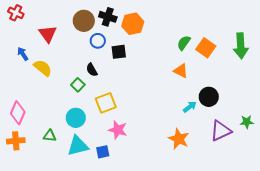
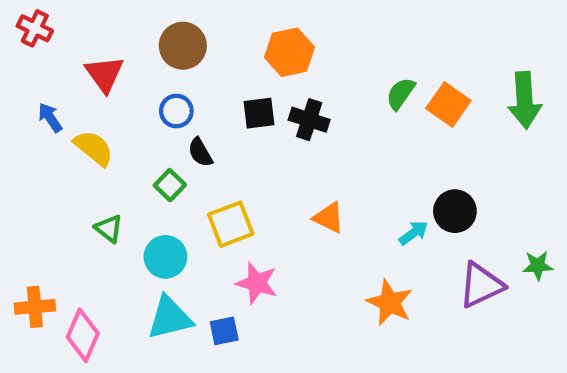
black cross: (108, 17) -> (309, 120), moved
blue circle: (98, 41) -> (176, 111), moved
orange triangle: (181, 71) -> (329, 218), moved
pink diamond: (18, 113) -> (83, 335), moved
green triangle: (50, 136) -> (109, 229), moved, turned 32

